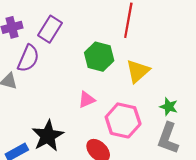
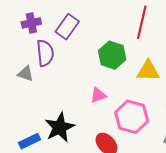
purple semicircle: (28, 58) -> (45, 53), turned -32
yellow triangle: (138, 71) -> (148, 71), turned 40

